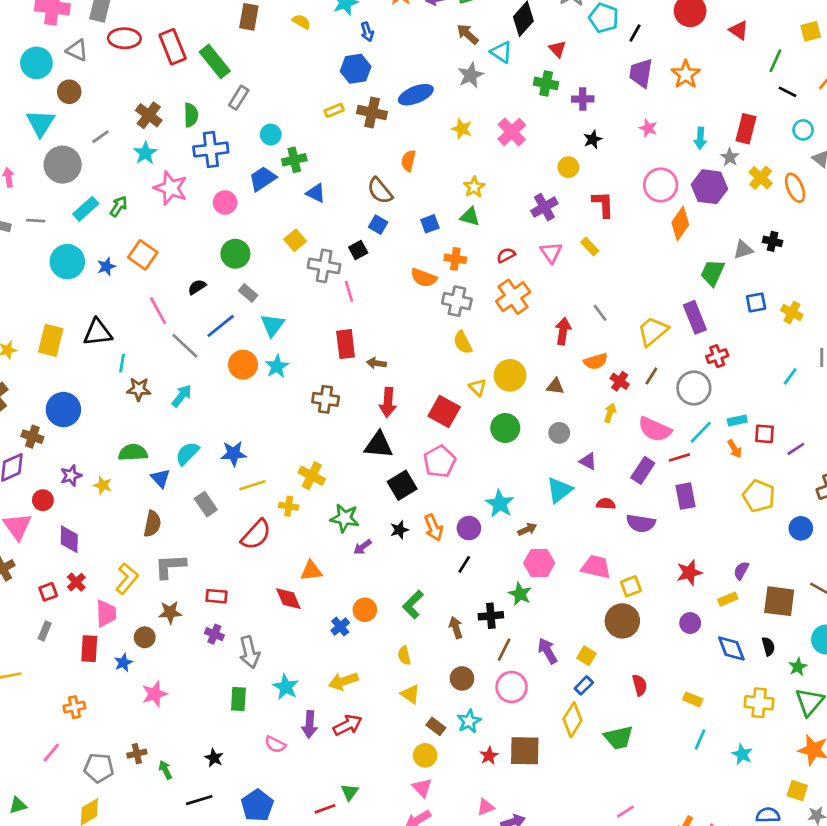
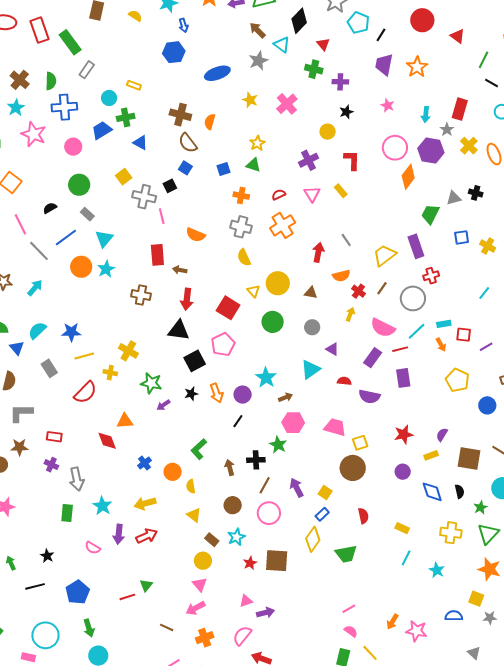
yellow rectangle: (334, 110) -> (134, 85), moved, turned 40
brown cross: (372, 112) -> (180, 115), moved
orange semicircle: (424, 278) -> (196, 235), moved
orange circle: (365, 610) -> (173, 472), moved

